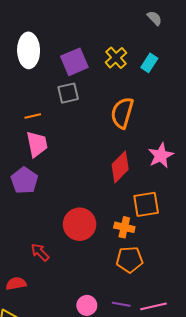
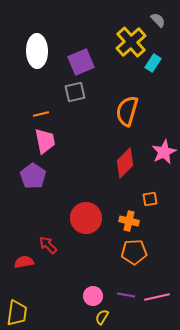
yellow cross: (116, 58) -> (131, 42), moved, size x1.4
orange square: (146, 204) -> (150, 199), size x0.6
red semicircle: (16, 284) -> (24, 262), moved

